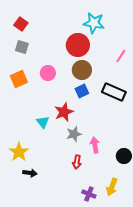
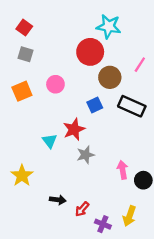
brown circle: (82, 70) -> (110, 77), moved
pink arrow: (95, 145) -> (123, 170), moved
red arrow: (77, 162) -> (82, 209), moved, turned 32
black arrow: (30, 173) -> (58, 200), moved

